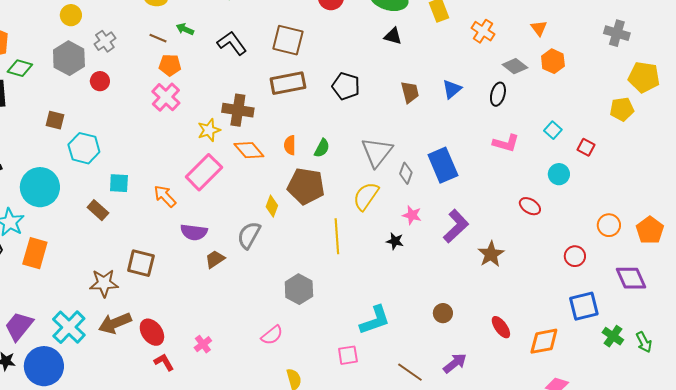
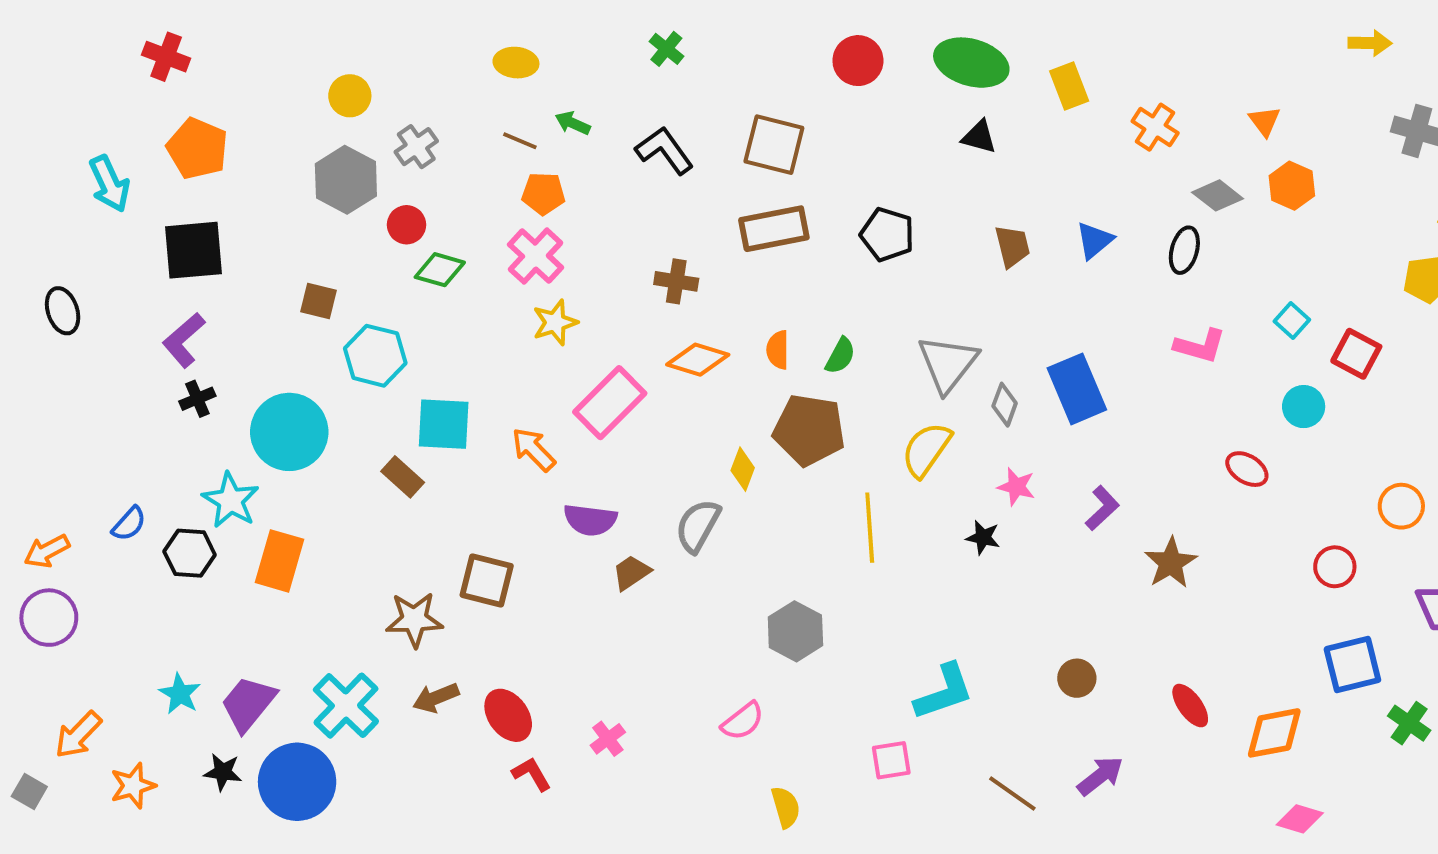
green diamond: (20, 68) -> (440, 270), moved
brown cross: (238, 110) -> (676, 281), size x0.7
yellow star: (209, 130) -> (555, 322), moved
red square: (586, 147) -> (1356, 354), size x1.4
orange diamond: (249, 150) -> (698, 360), turned -32
cyan square: (119, 183) -> (444, 424), size x1.4
purple L-shape: (456, 226) -> (1102, 508), size x0.7
brown arrow: (115, 323) -> (436, 698), size x0.7

